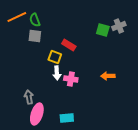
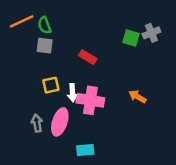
yellow square: (55, 57) -> (51, 85), moved, turned -32
orange arrow: (108, 76) -> (137, 96), turned 32
pink cross: (71, 79) -> (90, 100), size x1.5
pink ellipse: (37, 114) -> (60, 122), moved

